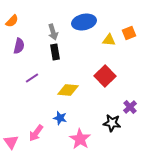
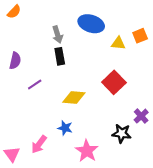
orange semicircle: (12, 21) -> (14, 12), moved
blue ellipse: (84, 22) -> (91, 24), turned 30
purple semicircle: (19, 46) -> (15, 61), moved

